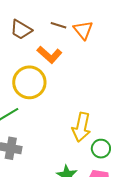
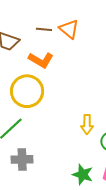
yellow arrow: (81, 127) -> (87, 124), size x0.7

